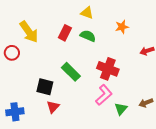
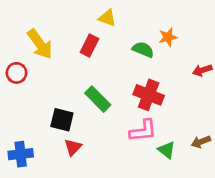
yellow triangle: (87, 13) -> (107, 18), moved
green semicircle: (88, 36) -> (143, 50), moved
pink L-shape: (104, 95) -> (143, 131), turned 35
green triangle: (121, 109) -> (167, 150), turned -32

